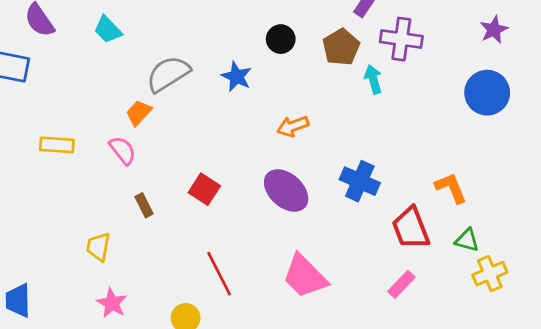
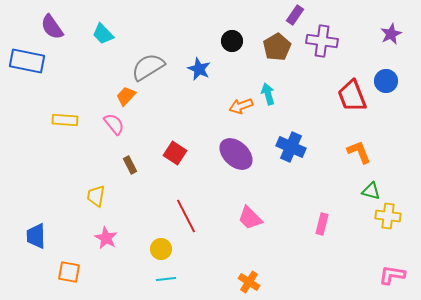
cyan arrow: (373, 79) -> (268, 94), moved
blue circle: (487, 93) -> (386, 81), size x0.7
red trapezoid: (411, 228) -> (352, 96), moved
yellow cross: (490, 274) -> (388, 216), turned 30
pink trapezoid: (305, 276) -> (250, 218), size x0.7
pink rectangle: (401, 284) -> (322, 224), turned -30

